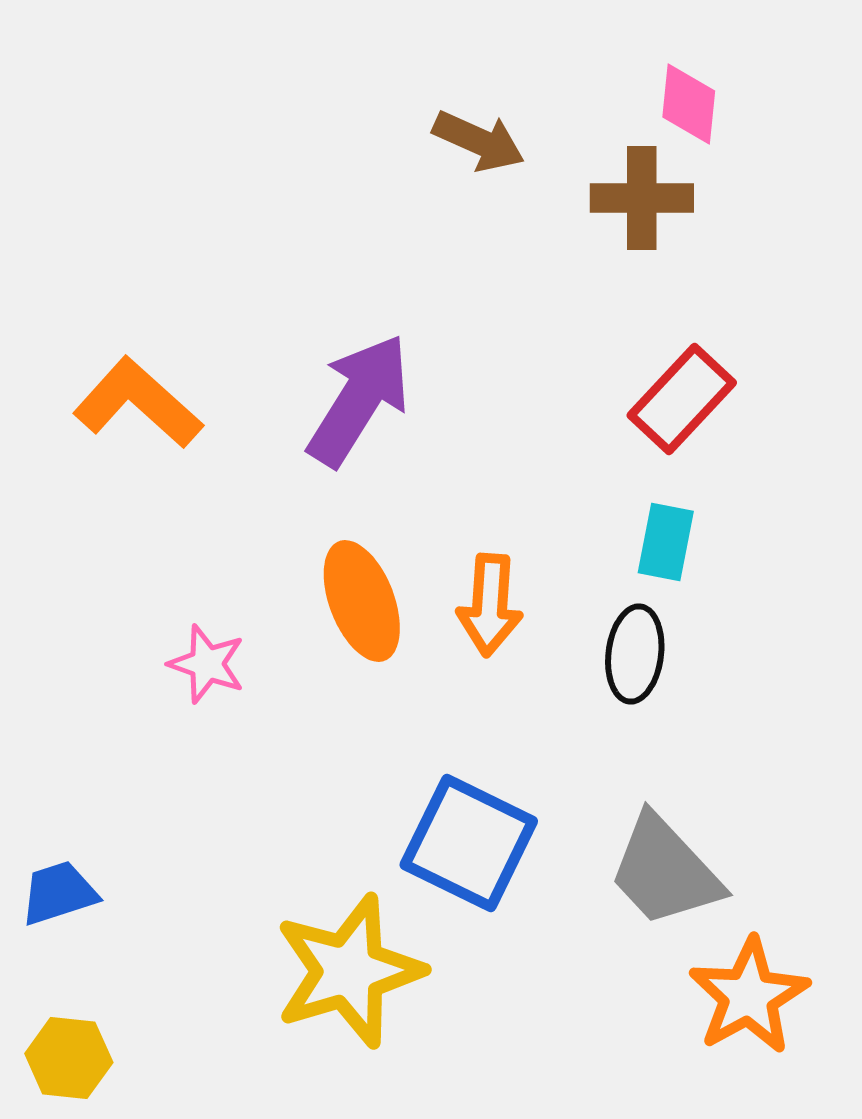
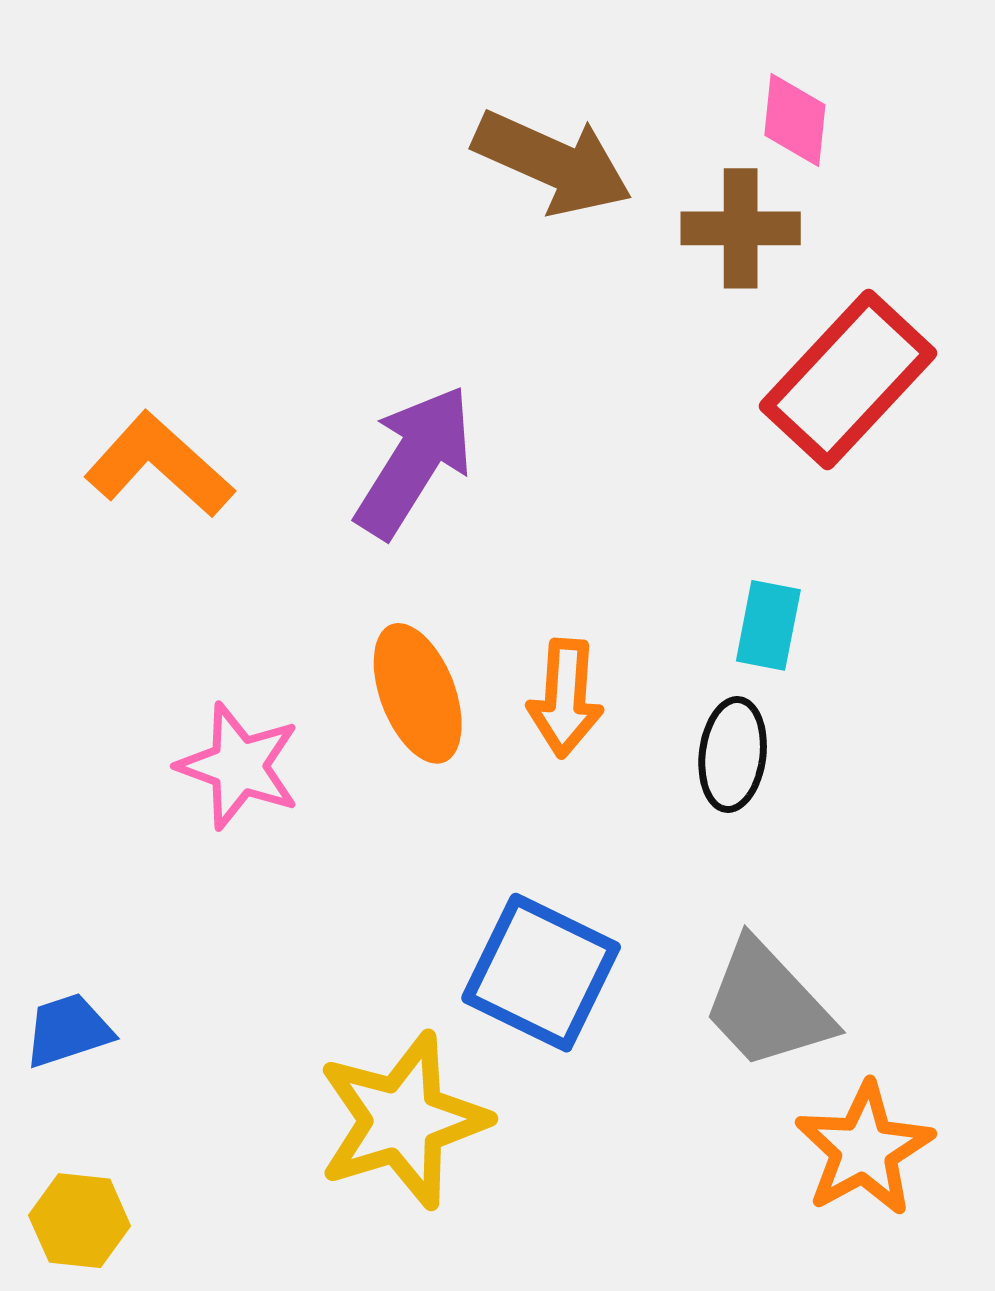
brown arrow: (479, 141) -> (553, 163), size x1.5
red rectangle: (682, 399) -> (848, 380), moved, size x1.4
pink star: (207, 664) -> (239, 766), size x1.4

